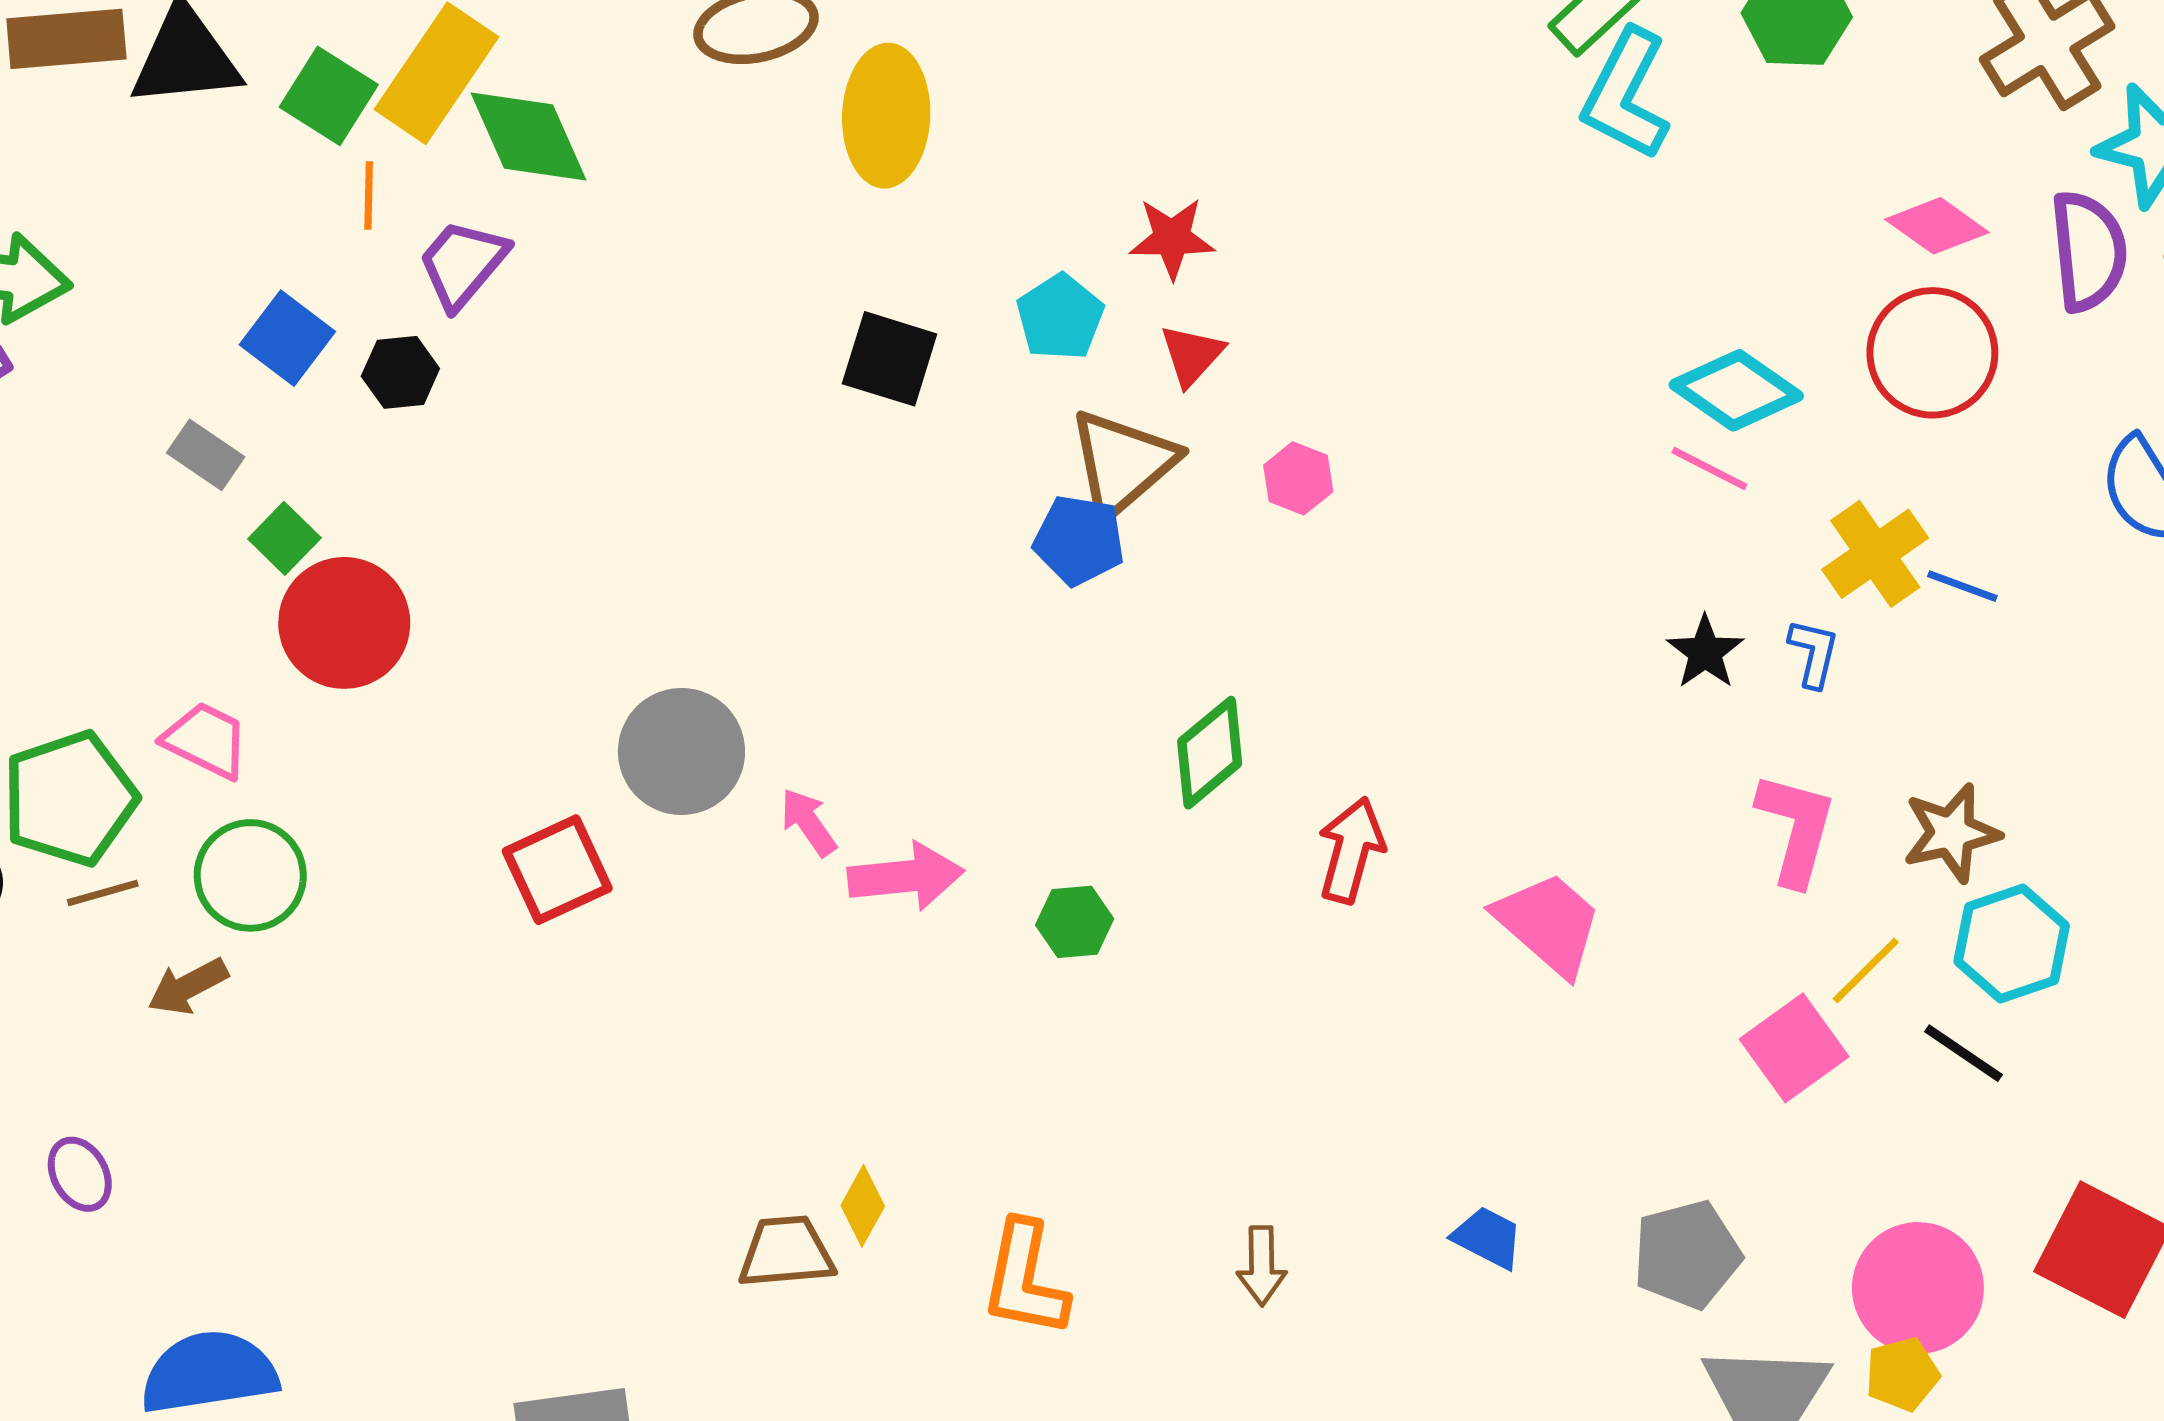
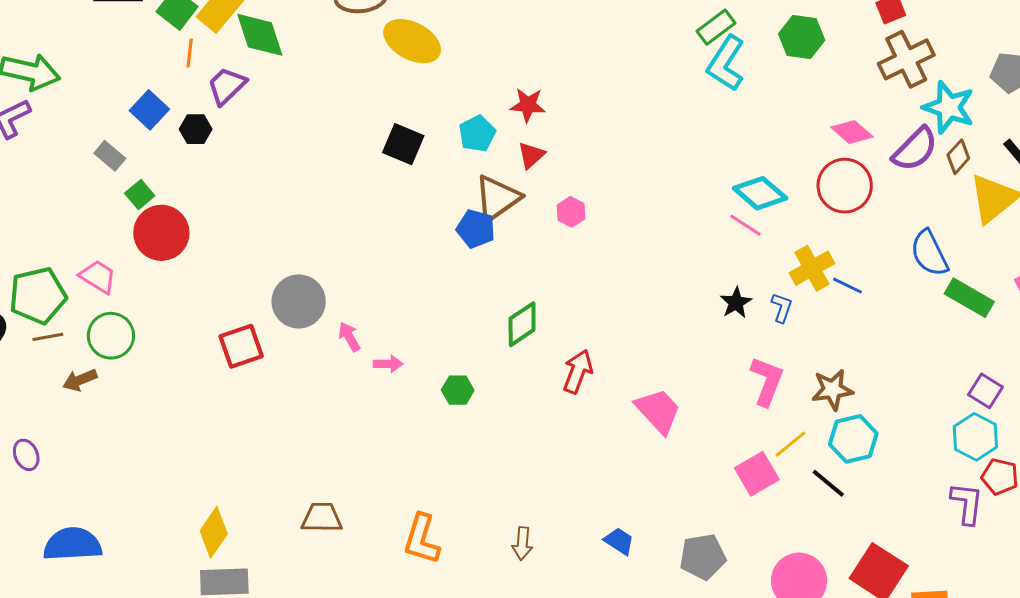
yellow ellipse: (886, 116) -> (412, 41), turned -70
purple semicircle: (2088, 251) -> (915, 149), turned 45
pink arrow: (906, 876) -> (388, 364), size x0.6
yellow diamond: (863, 1206) -> (214, 532), moved, size x1.5

